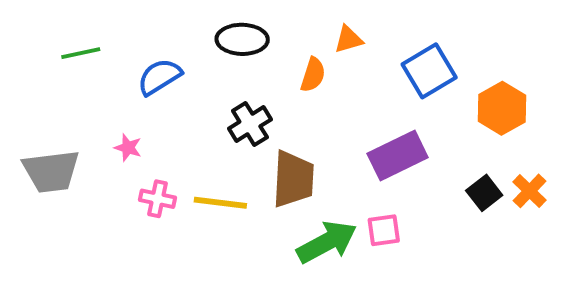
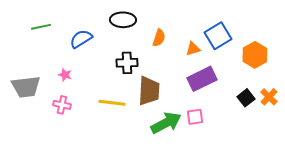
orange triangle: (348, 39) -> (193, 49), moved
black cross: (250, 124) -> (127, 63), turned 30
pink cross: (157, 199) -> (62, 105), moved

